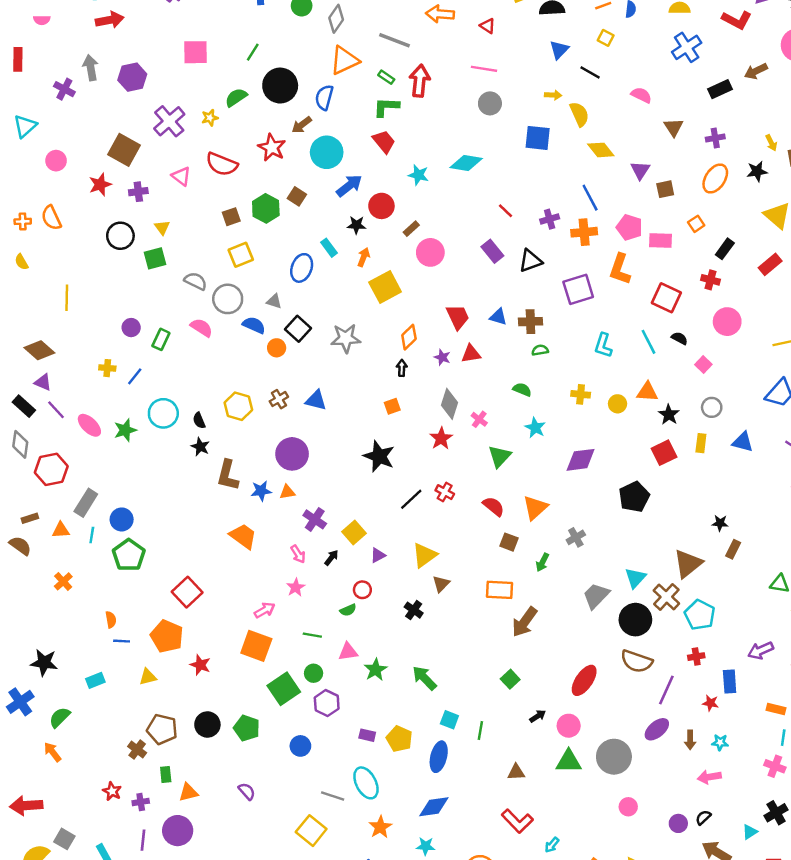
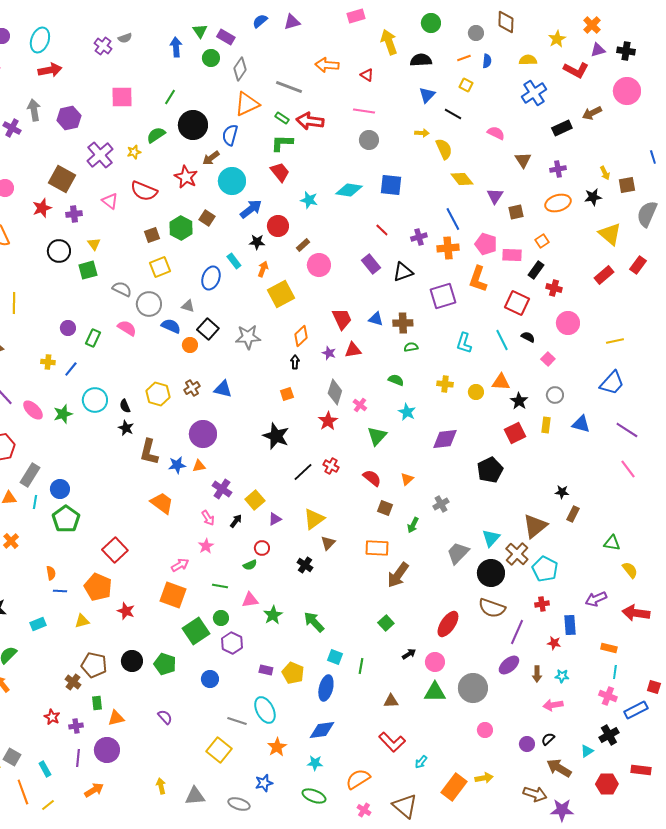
red arrow: (420, 81) -> (310, 121), turned -88
blue square: (538, 138) -> (391, 185), moved
orange ellipse: (715, 179) -> (558, 203), turned 40
black rectangle: (725, 249) -> (536, 270), moved
orange triangle: (535, 508) -> (407, 479), size x0.6

